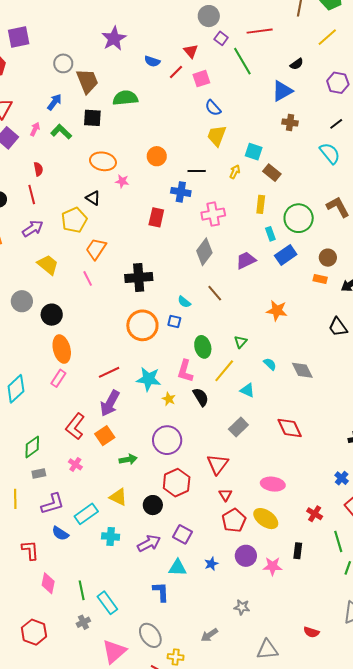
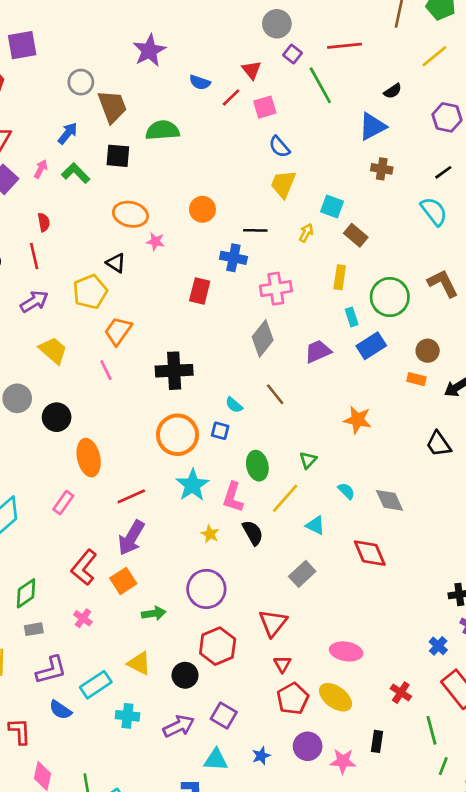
orange ellipse: (62, 349) -> (89, 458), moved
cyan star: (149, 379) -> (192, 485), moved, turned 30
red diamond: (290, 428) -> (370, 553), moved

